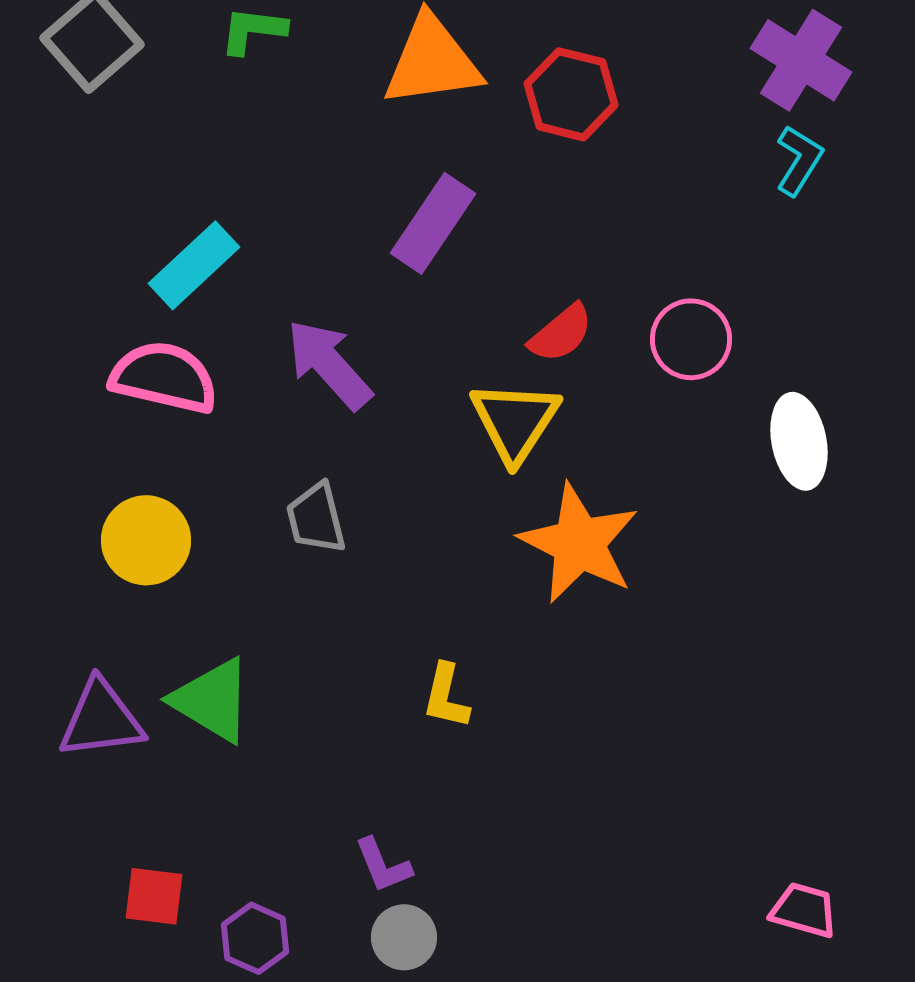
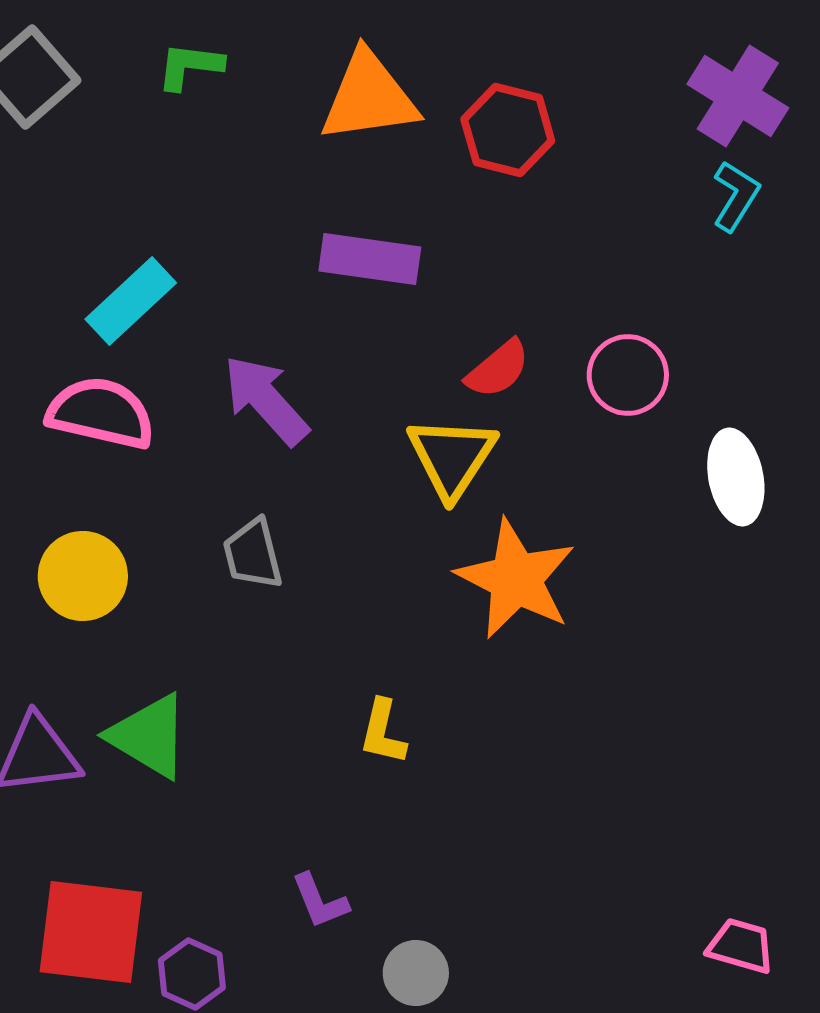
purple rectangle: (433, 223) -> (370, 259), turned 64
red square: (154, 896) -> (91, 932), size x1.8
gray circle: (404, 937) -> (416, 973), moved

